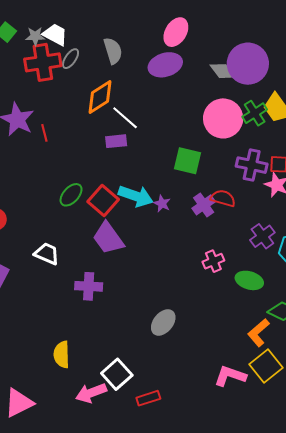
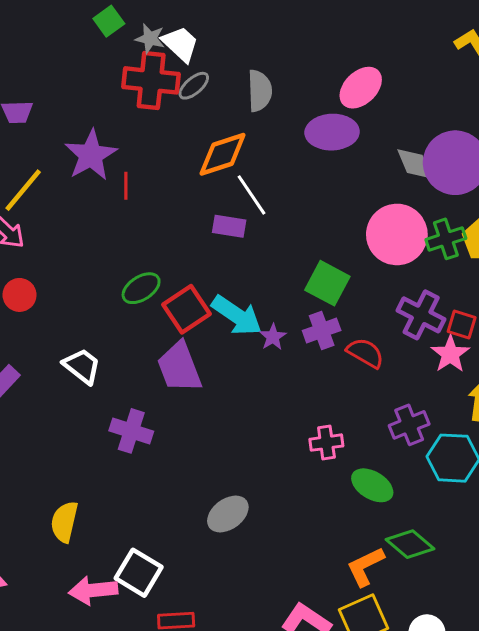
purple cross: (204, 205) -> (322, 330), moved
white square: (117, 374) -> (139, 573), turned -32

